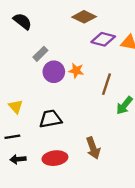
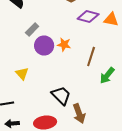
yellow triangle: (16, 107) -> (22, 74), moved
black trapezoid: (50, 119) -> (61, 96), moved, turned 55

